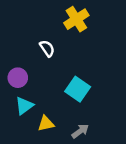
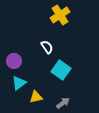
white semicircle: (47, 48) -> (47, 47), moved

